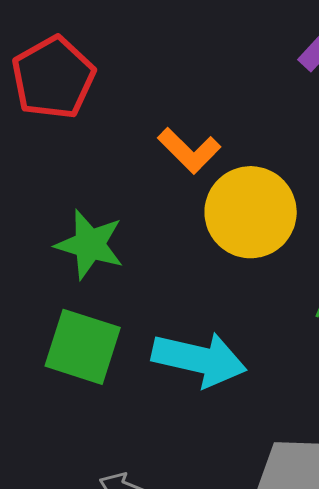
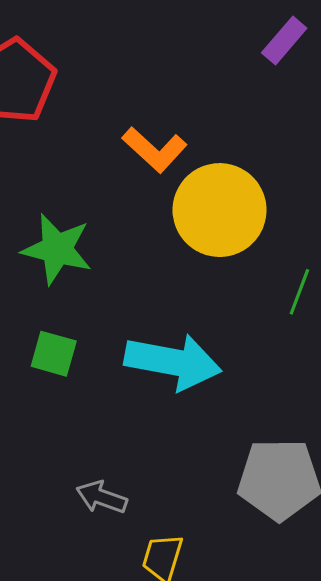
green square: (83, 347) -> (54, 354), size x0.6

